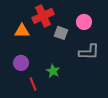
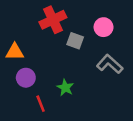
orange triangle: (22, 31) -> (15, 52), moved
gray L-shape: (89, 52) -> (110, 64), turned -140

